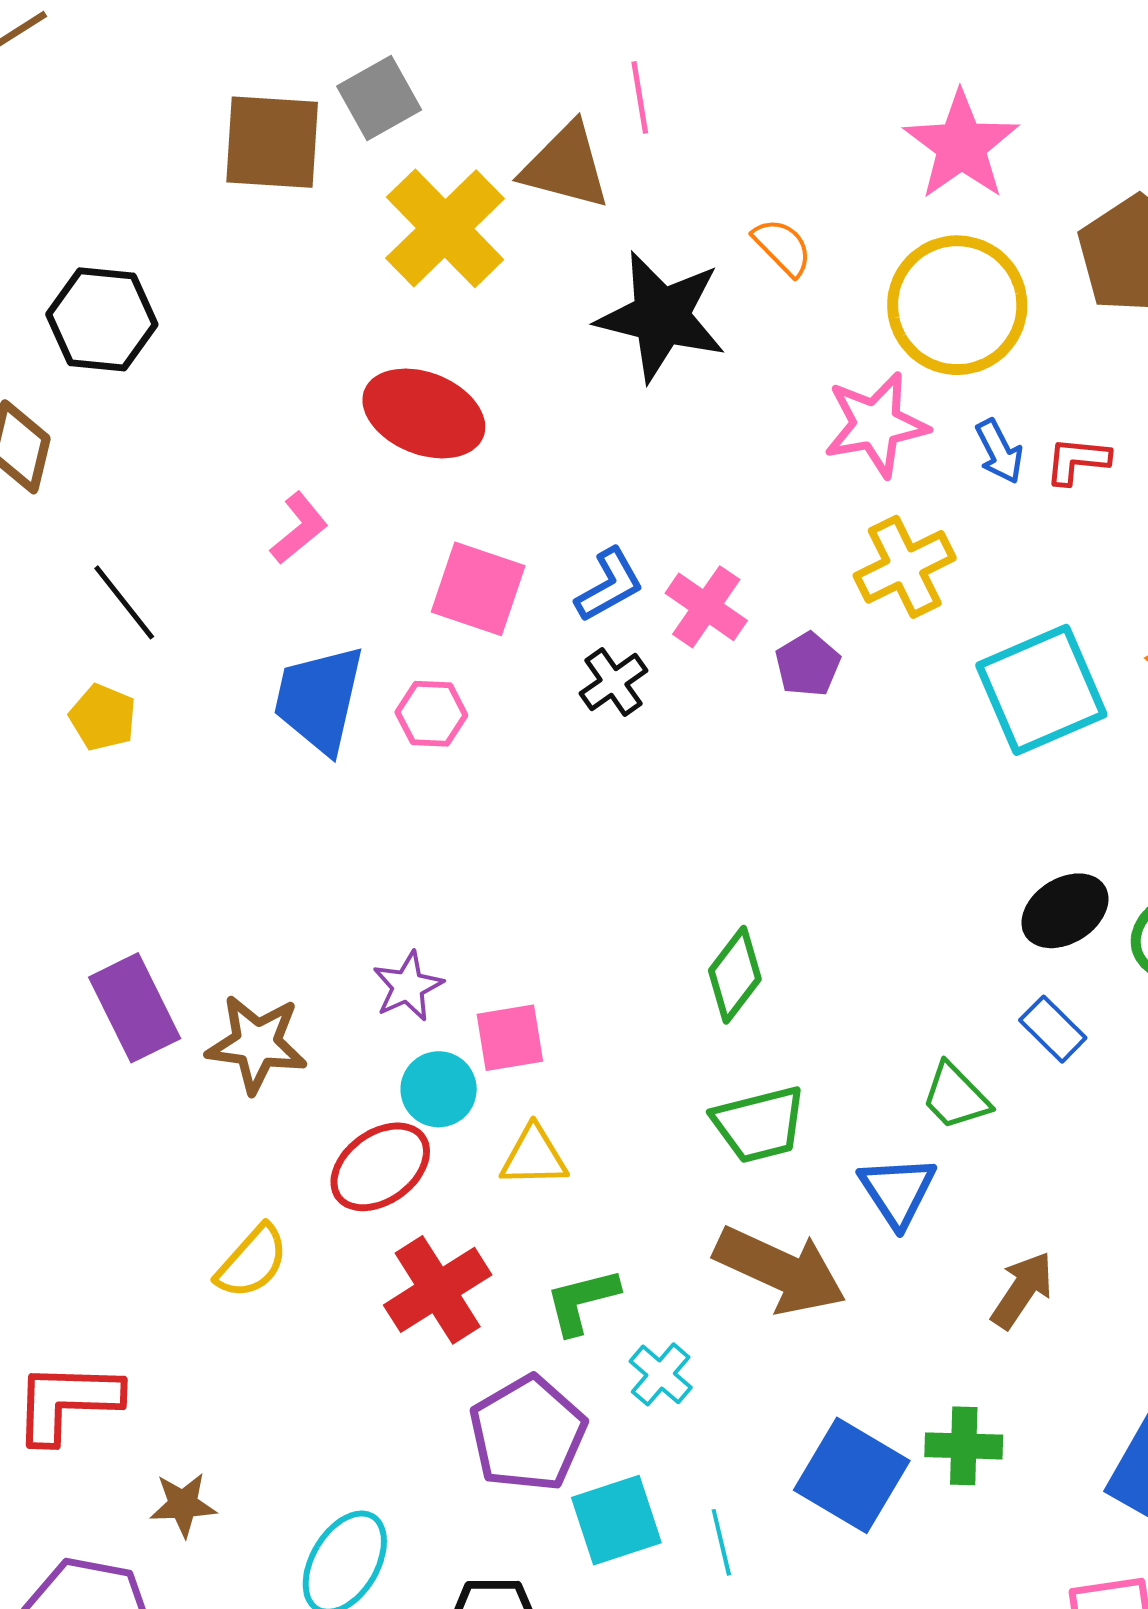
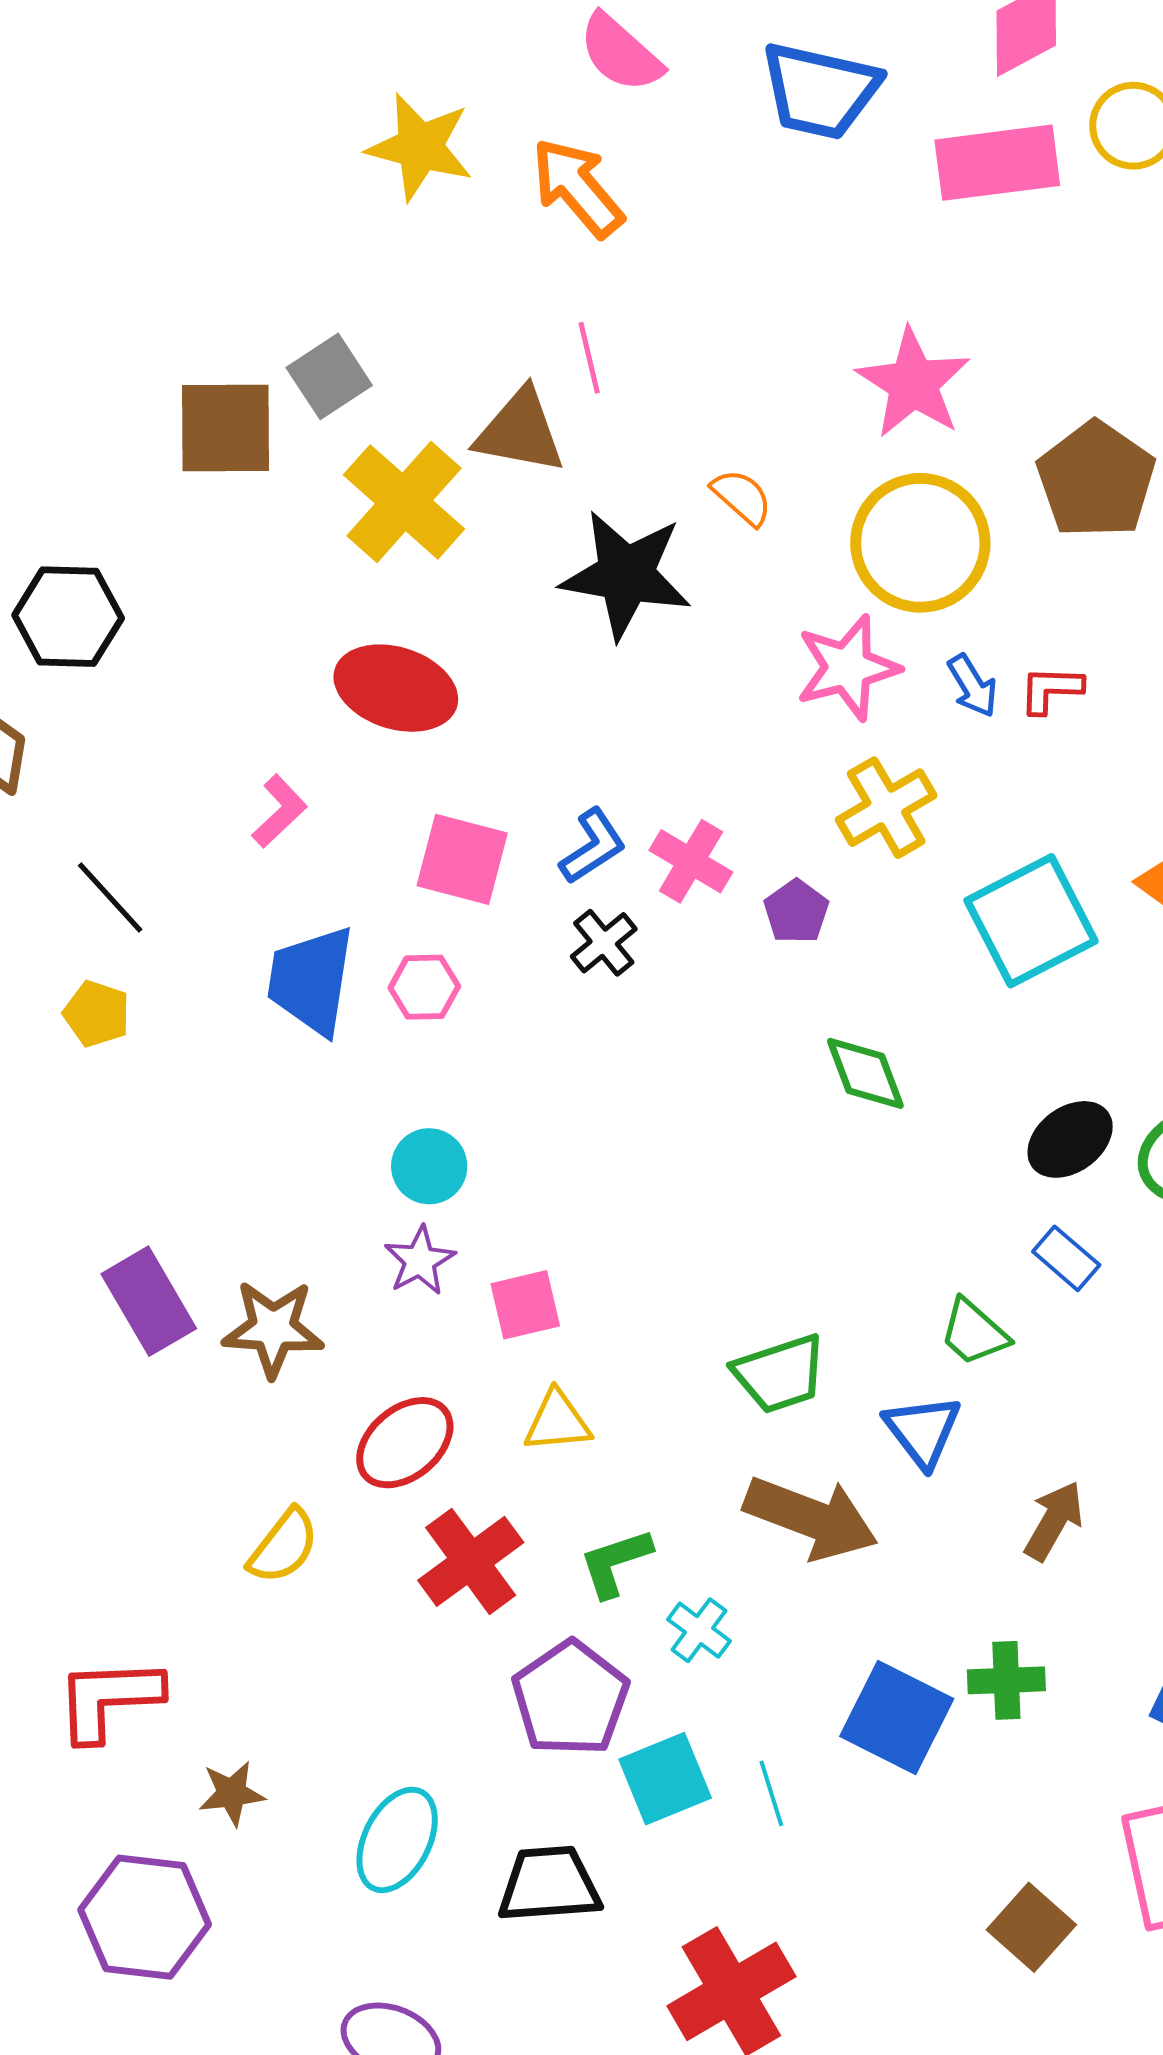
green diamond: (735, 975) -> (865, 1073), moved, turned -54
cyan circle: (439, 1089) -> (429, 1166), moved

